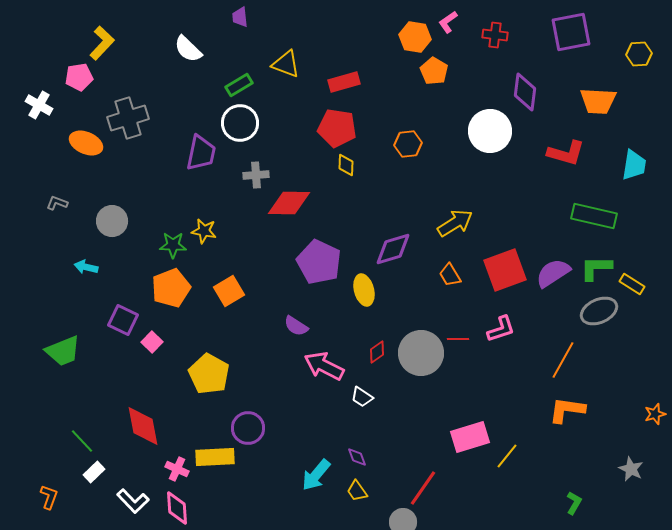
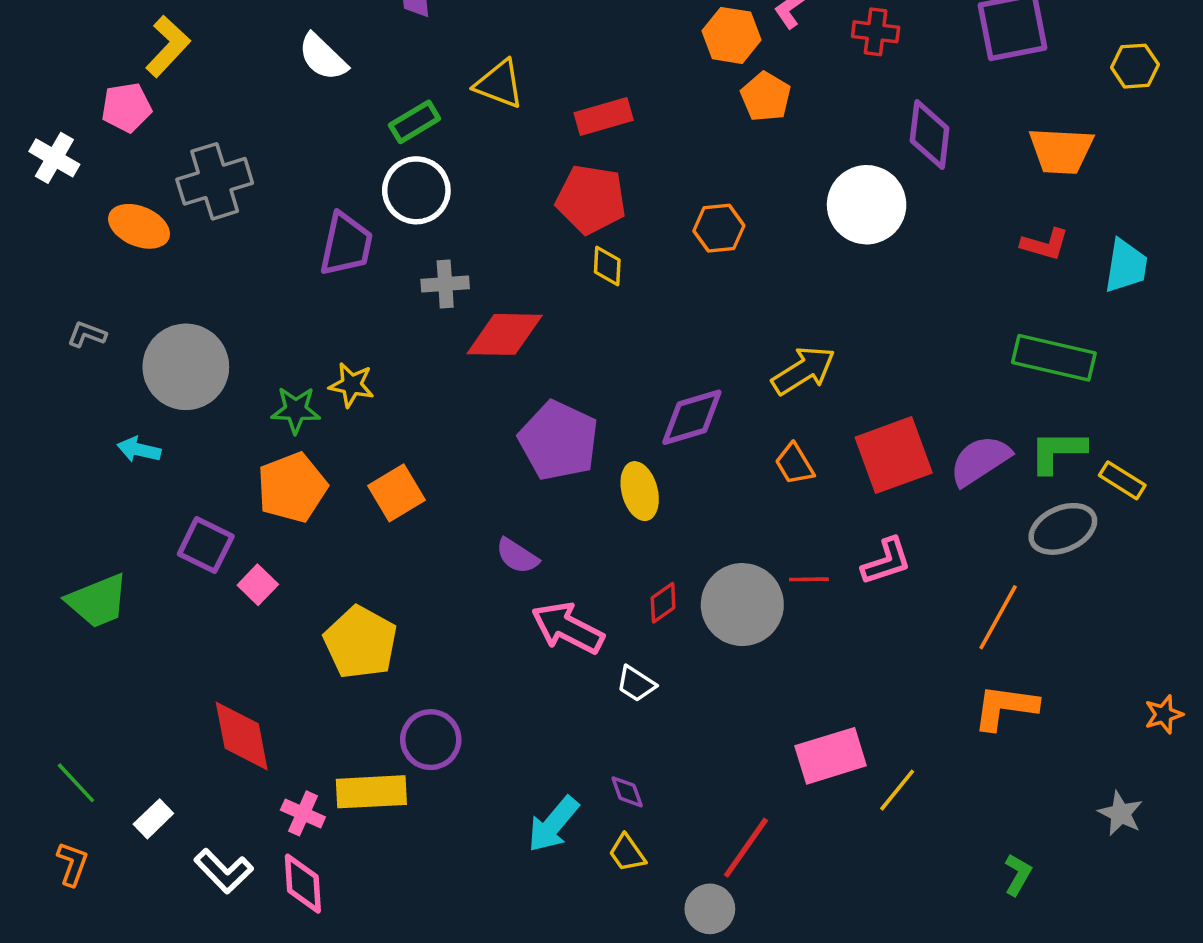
red L-shape: (566, 153) -> (1045, 244), moved, size x0.7
gray circle: (112, 221) -> (186, 367), size x1.5
green line: (82, 441) -> (76, 783), moved

